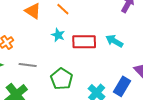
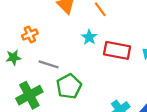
green pentagon: (62, 79) -> (69, 86), moved

